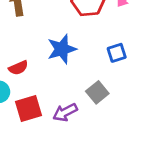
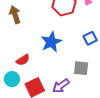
gray square: (97, 92) -> (81, 68), turned -35

